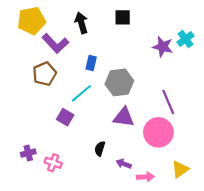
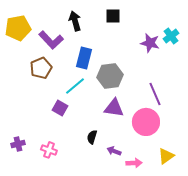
yellow pentagon: (31, 21) -> (18, 28), moved
blue rectangle: (91, 63) -> (84, 58), size x1.5
purple cross: (28, 153) -> (18, 144), moved

